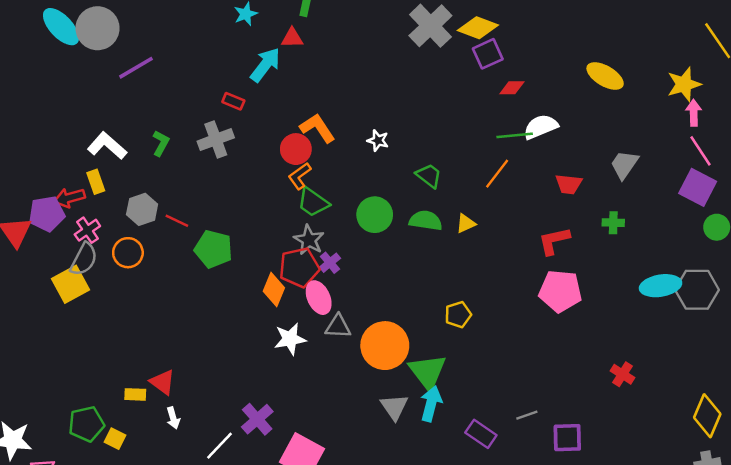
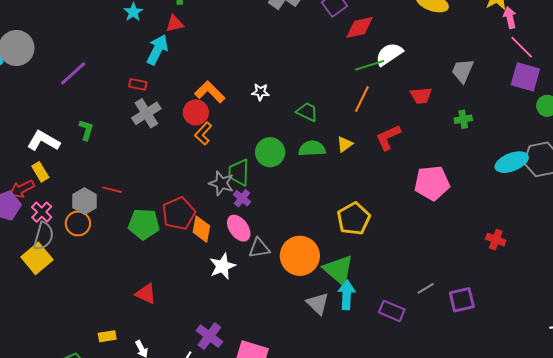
purple line: (136, 68) -> (73, 73), moved
red diamond: (512, 88) -> (359, 27), size x1.4
gray cross: (216, 139) -> (146, 113), moved
green trapezoid: (313, 202) -> (239, 172), moved, turned 68
gray hexagon: (142, 209) -> (84, 201), moved
red L-shape: (554, 241) -> (388, 137), moved
green pentagon: (213, 249) -> (144, 224), moved
red pentagon: (299, 267) -> (179, 213), moved
yellow pentagon: (458, 315) -> (354, 219), size x1.5
red triangle: (163, 382) -> (146, 294), moved

